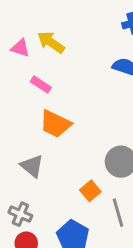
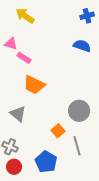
yellow arrow: (51, 42) -> (25, 16), moved
pink triangle: (20, 48) -> (11, 44), moved

